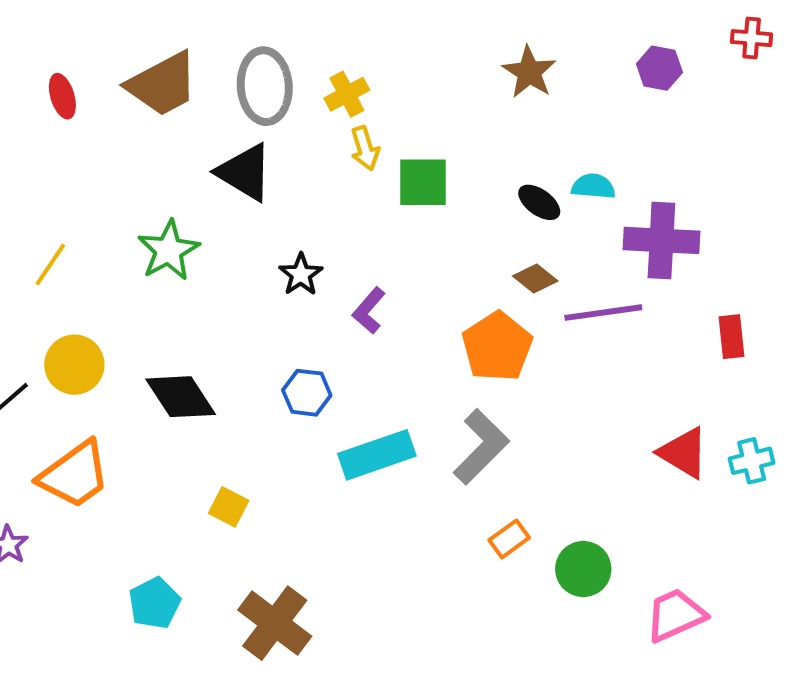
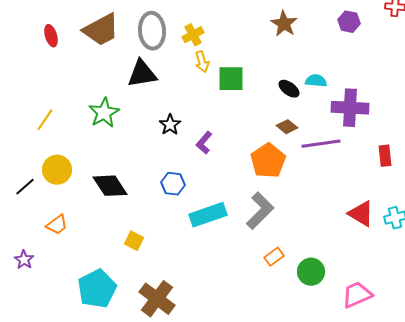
black triangle: (245, 172) -> (142, 74), turned -40
orange trapezoid: (74, 475) -> (57, 225), size x0.6
cyan pentagon: (155, 603) -> (97, 289), size x1.5

